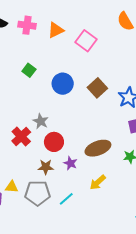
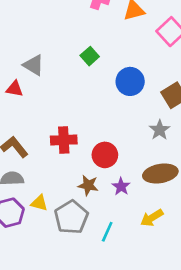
gray star: (41, 121) -> (160, 130), moved
red cross: (21, 136) -> (64, 140), turned 30
gray pentagon: (37, 193) -> (71, 217), turned 30
cyan line: (66, 199) -> (107, 232), turned -35

